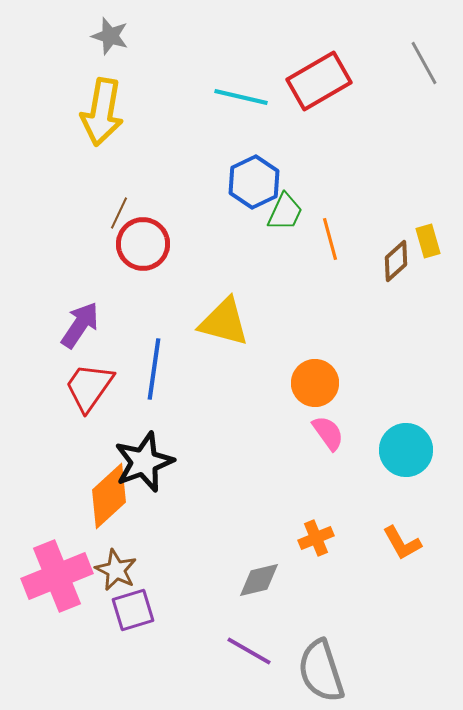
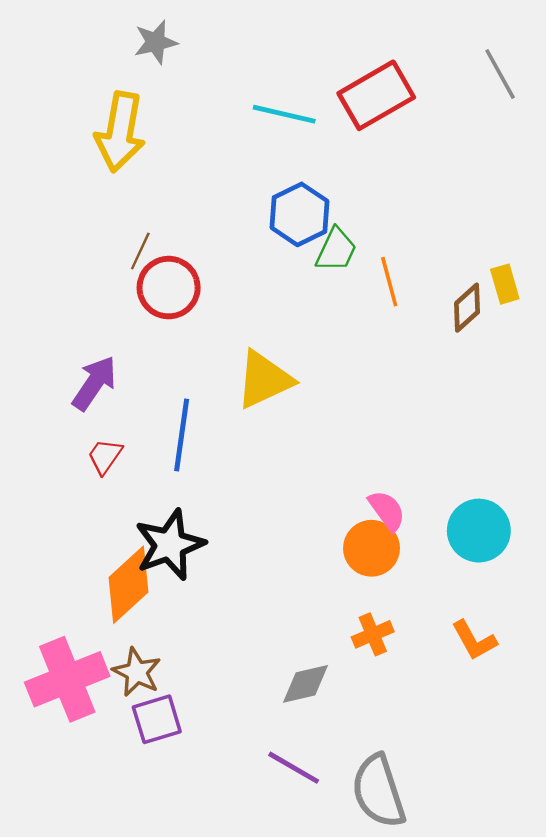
gray star: (110, 36) -> (156, 42), moved, turned -30
yellow triangle: (224, 322) -> (264, 380), turned -40
orange circle: (315, 383) -> (371, 548), moved
red trapezoid: (89, 387) -> (105, 456), size x0.6

